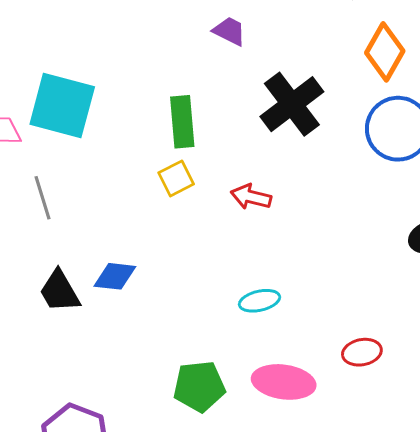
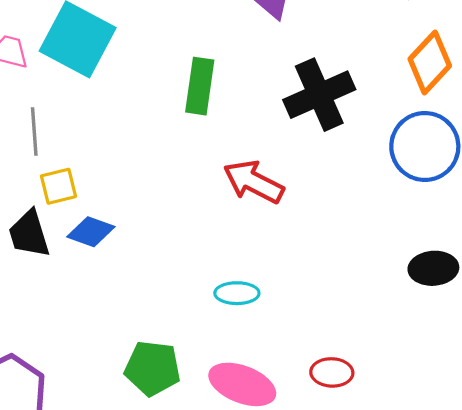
yellow square: (176, 178) -> (58, 186), moved
red arrow: (251, 197) -> (254, 182), size x1.4

